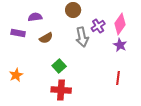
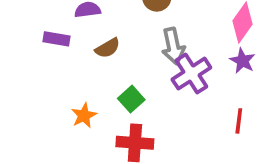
purple cross: (98, 26) -> (191, 74), moved, size x1.5
orange star: (16, 75) -> (84, 115), moved

